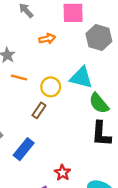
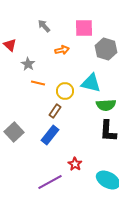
green semicircle: (99, 103) -> (106, 105), turned -54
blue rectangle: (24, 149) -> (50, 135), moved

